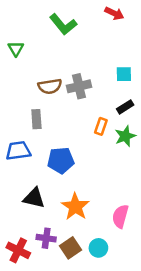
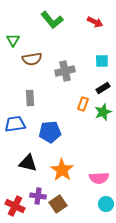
red arrow: (114, 13) -> (95, 22), moved
brown semicircle: (50, 86) -> (32, 59), moved
pink semicircle: (120, 216) -> (99, 178), turned -108
cyan circle: (98, 248) -> (106, 204), moved

